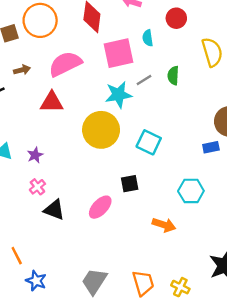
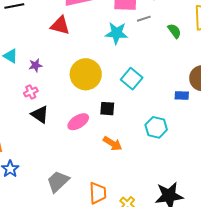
green semicircle: (173, 75) -> (174, 31), moved, turned 126
gray line: (144, 80) -> (144, 19), moved
yellow circle: (101, 130) -> (86, 74), moved
orange arrow: (164, 225) -> (113, 144), moved

